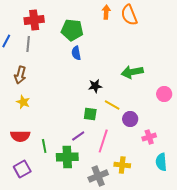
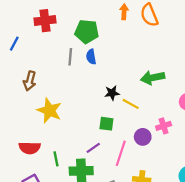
gray line: (28, 44) -> (70, 57), moved
yellow star: (23, 102) -> (49, 111), moved, size x1.6
yellow line: (112, 105) -> (131, 104), moved
purple circle: (130, 119) -> (143, 137), moved
pink cross: (149, 137) -> (164, 126), moved

